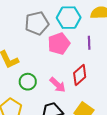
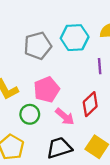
pink pentagon: (59, 44) -> (47, 90), moved

